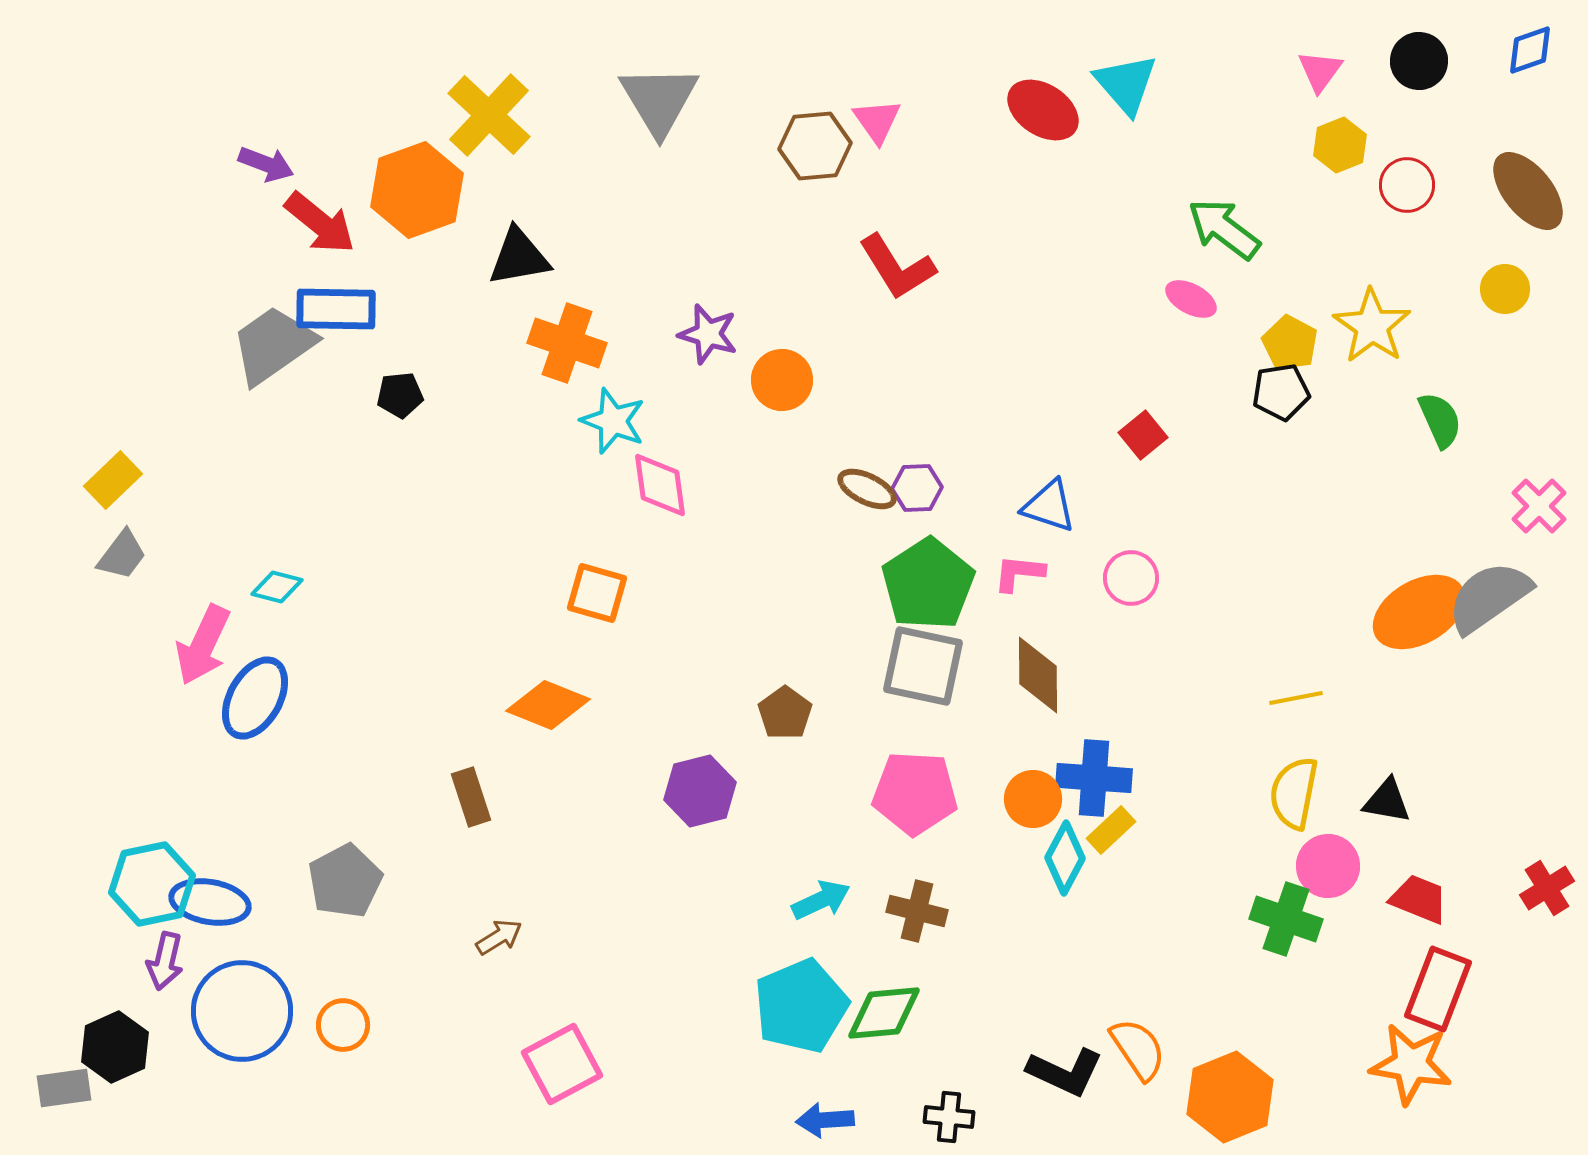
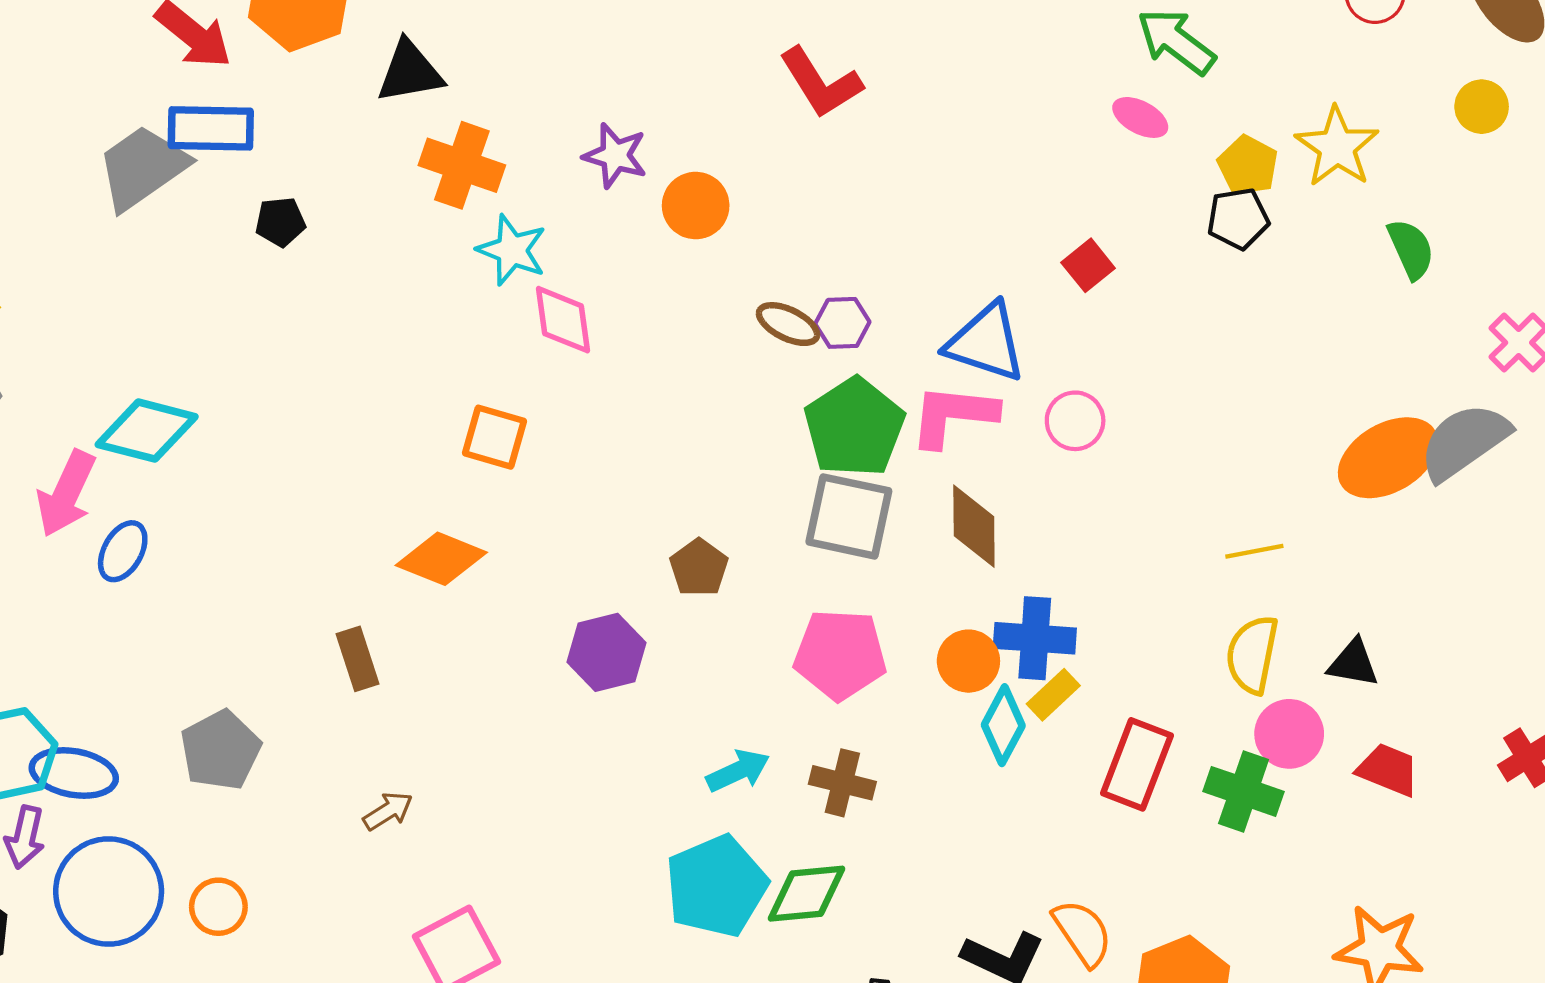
blue triangle: (1049, 506) -> (986, 343), size x1.4
pink L-shape: (1019, 573) -> (953, 415), size x1.6
cyan diamond: (277, 587) -> (147, 431), size x1.8
blue ellipse: (255, 698) -> (123, 551), size x0.7
red rectangle: (1438, 989) -> (1137, 764), moved

